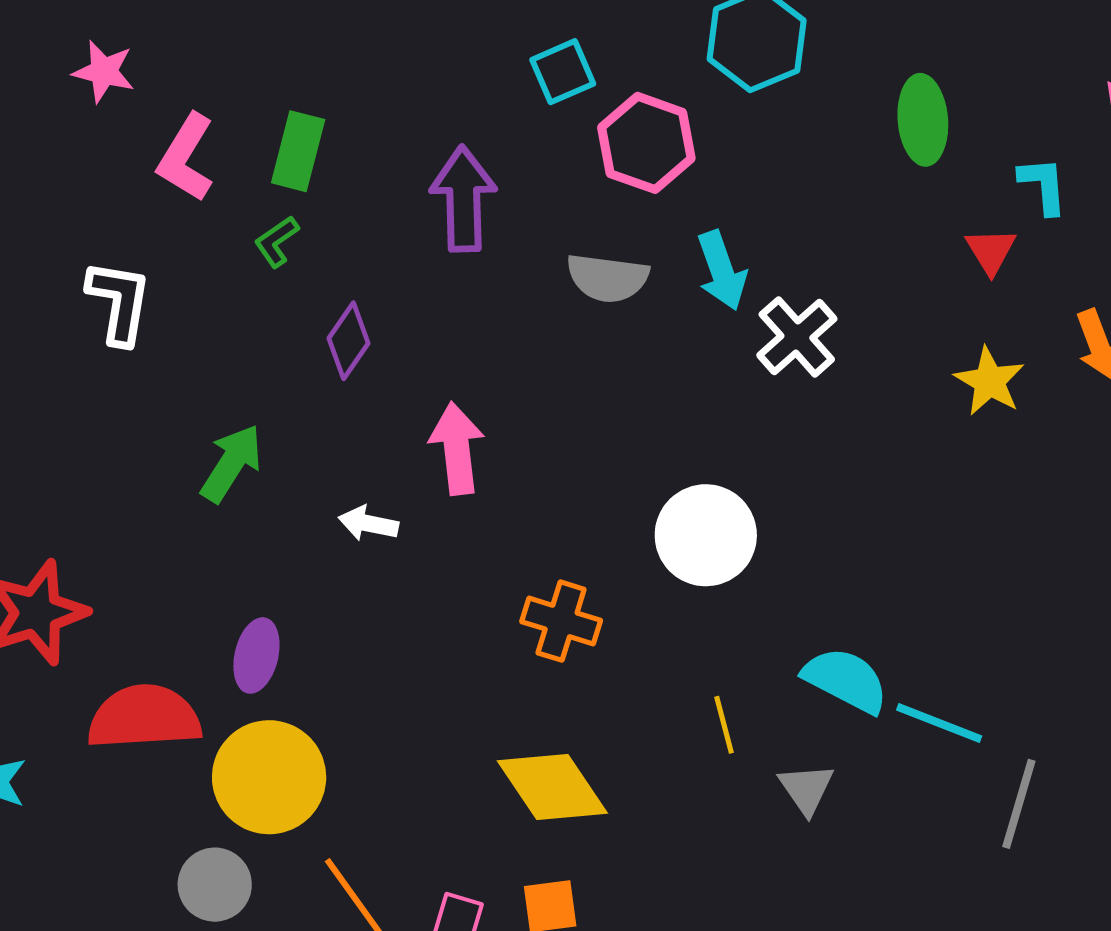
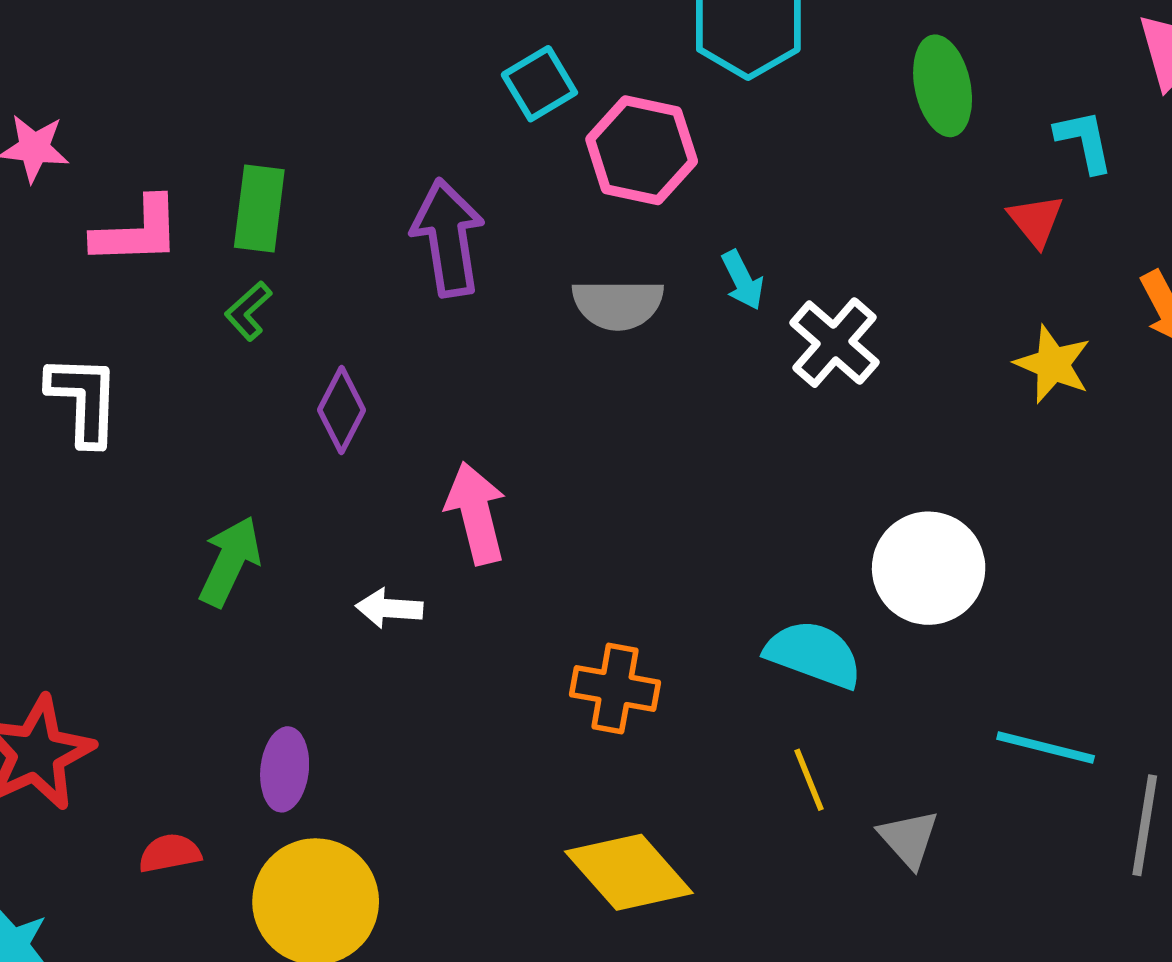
pink L-shape: (186, 158) -> (137, 231), turned -116
cyan arrow: (722, 271) -> (742, 280), size x0.7
white circle: (706, 535) -> (929, 568), moved
cyan semicircle: (846, 680) -> (814, 654), moved
red semicircle: (144, 717) -> (170, 853), size x0.5

